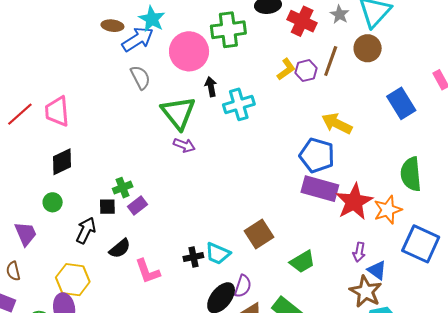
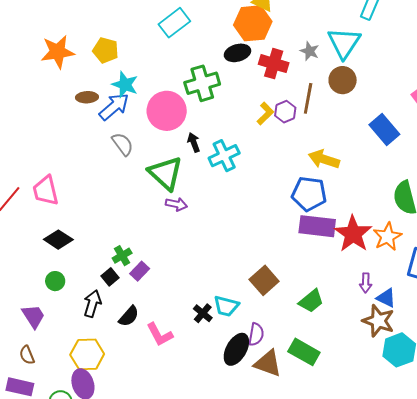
black diamond: (62, 162) -> (58, 240), turned 68
black square: (107, 207) -> (110, 277), turned -30
black cross: (193, 257) -> (203, 313), turned -30

